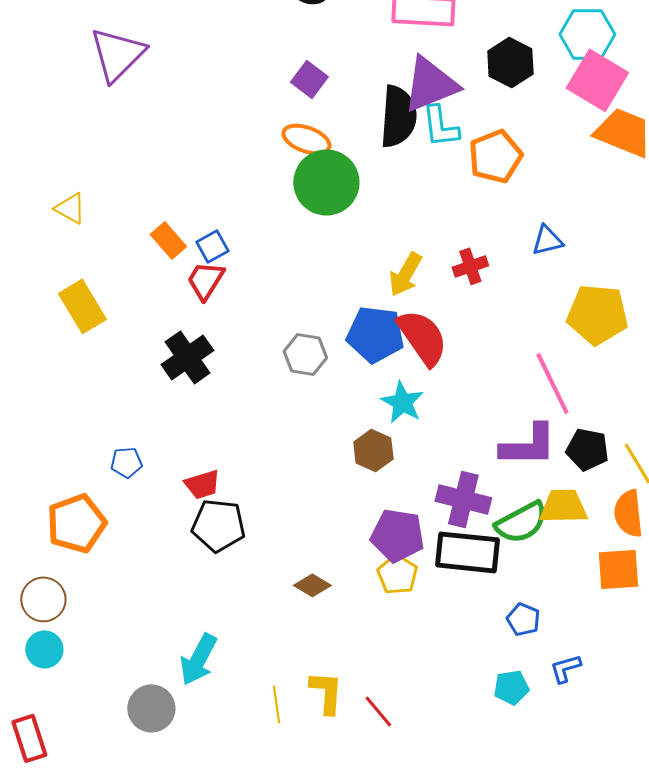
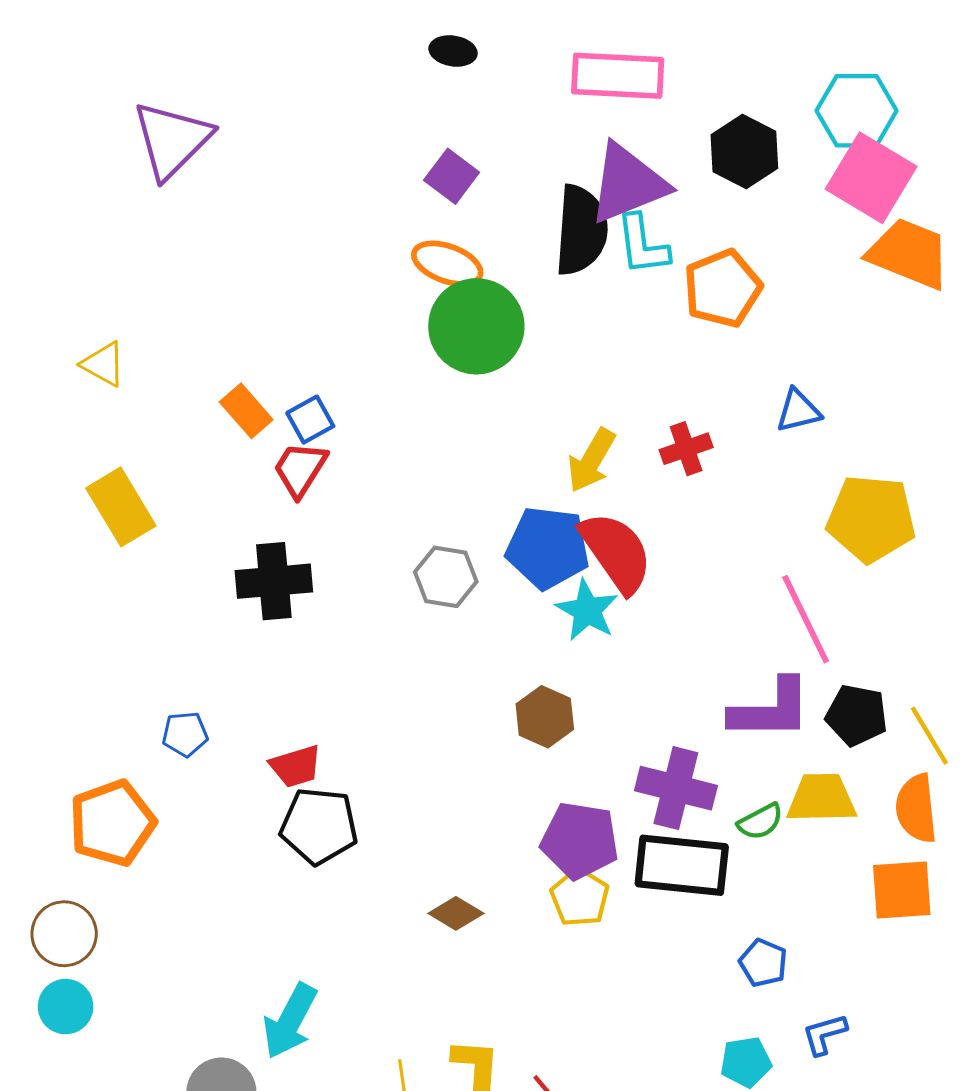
black cross: (187, 357) -> (274, 581), turned 30
cyan star: (402, 402) -> (587, 610), moved
green semicircle: (521, 522) -> (760, 822), size x0.6

